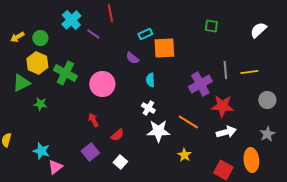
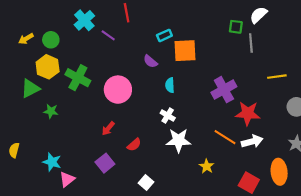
white semicircle: (258, 30) -> (259, 15), moved
gray line: (225, 70) -> (251, 43), moved
red arrow: (93, 120) -> (108, 128), turned -112
orange line: (188, 122) -> (225, 137), moved
white square: (120, 162) -> (146, 183), moved

